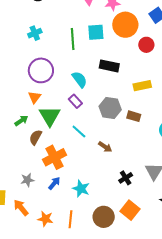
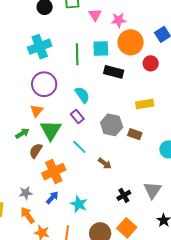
cyan cross: (35, 33) -> (40, 47), size x1.6
black rectangle: (109, 66) -> (114, 72), moved
orange arrow: (21, 208) -> (27, 215), moved

